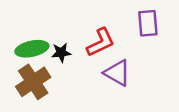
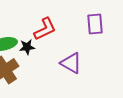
red L-shape: (101, 42) -> (45, 29), moved

